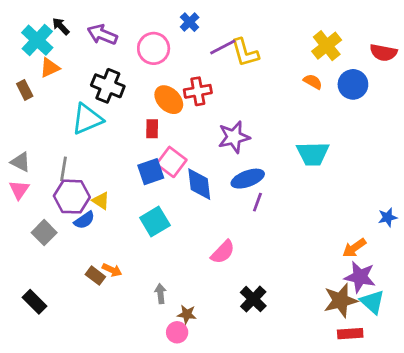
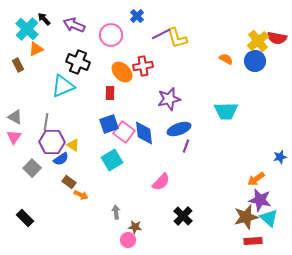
yellow cross: (327, 46) -> (258, 41), moved
pink square: (172, 162) -> (124, 132), moved
brown rectangle: (95, 276) -> (69, 182), moved

